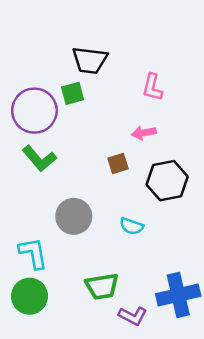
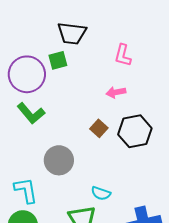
brown square: (118, 163) -> (99, 128), moved, turned -30
cyan semicircle: (132, 226) -> (101, 193), moved

